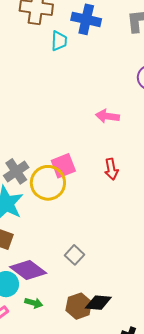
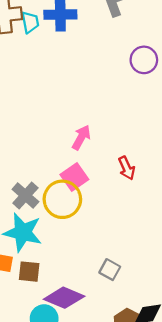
cyan trapezoid: (59, 41) -> (30, 22), moved
pink arrow: (107, 116) -> (81, 137), moved, turned 125

